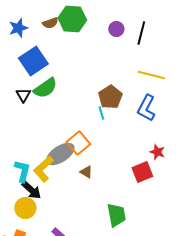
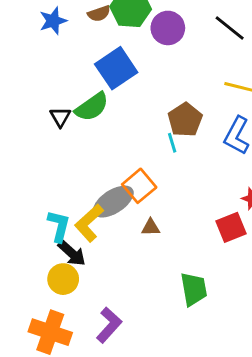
purple circle: (116, 29) -> (168, 28), moved, size x1.5
black line: (141, 33) -> (230, 28), turned -65
blue square: (33, 61) -> (116, 68), moved
brown triangle: (86, 172) -> (151, 227), turned -32

